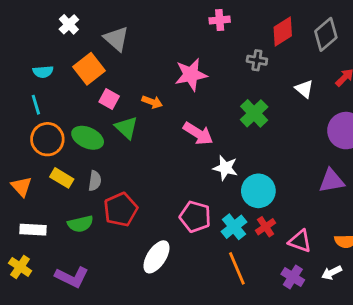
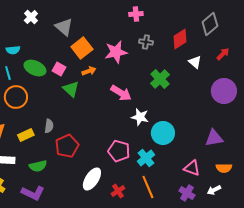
red diamond: (283, 32) -> (180, 39), moved
gray cross: (257, 60) -> (146, 42), moved
orange square: (89, 69) -> (82, 48), moved
orange arrow: (152, 102) -> (89, 71), turned -40
green ellipse: (88, 138) -> (35, 68), moved
yellow rectangle: (62, 178) -> (26, 135), moved, turned -56
purple triangle: (332, 181) -> (214, 138), moved
green semicircle: (80, 224) -> (38, 166), moved
red cross: (266, 227) -> (118, 191), moved

